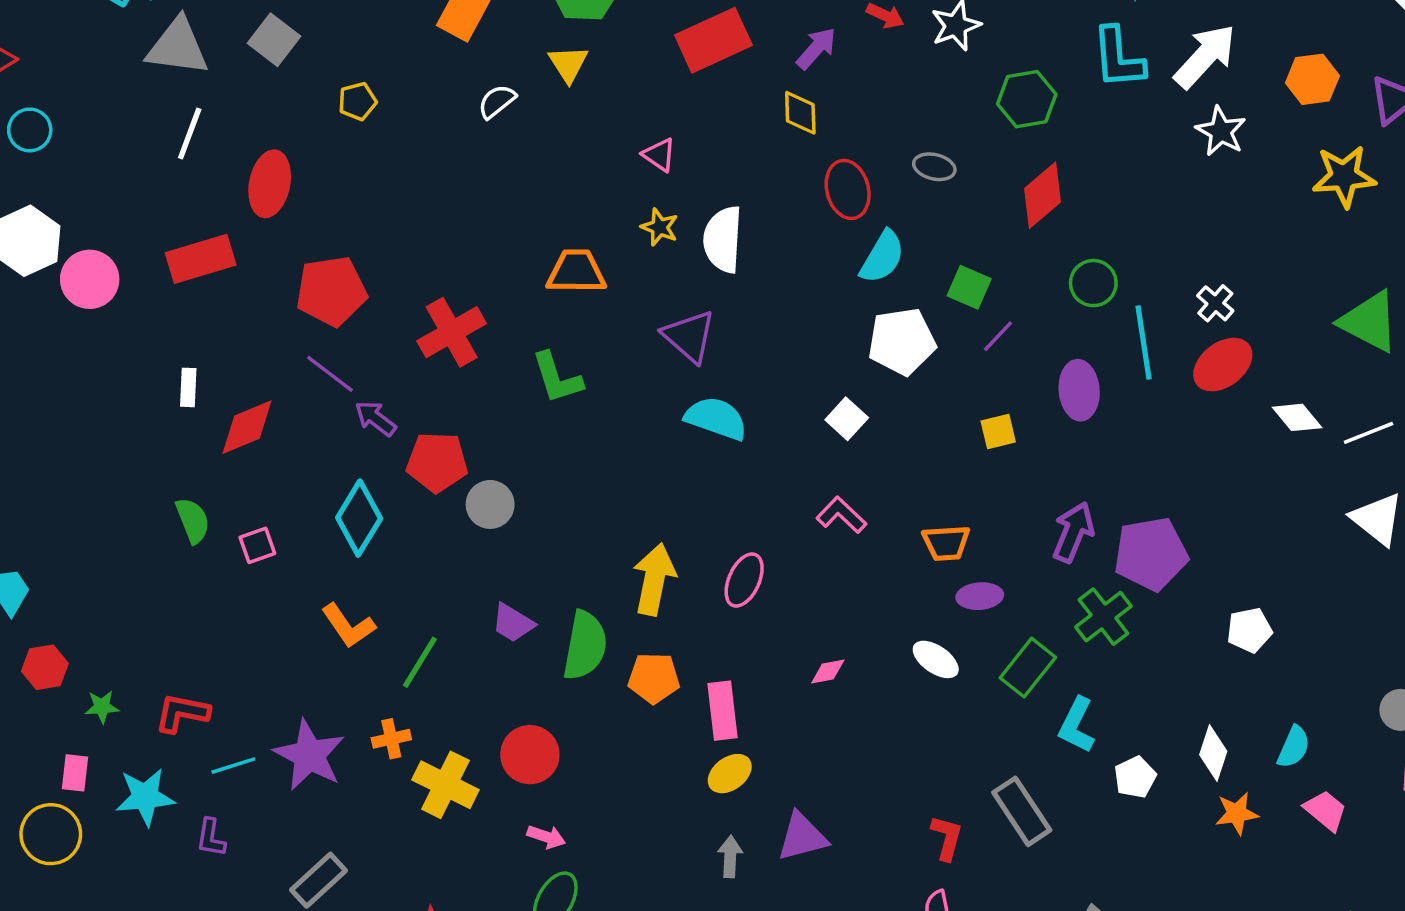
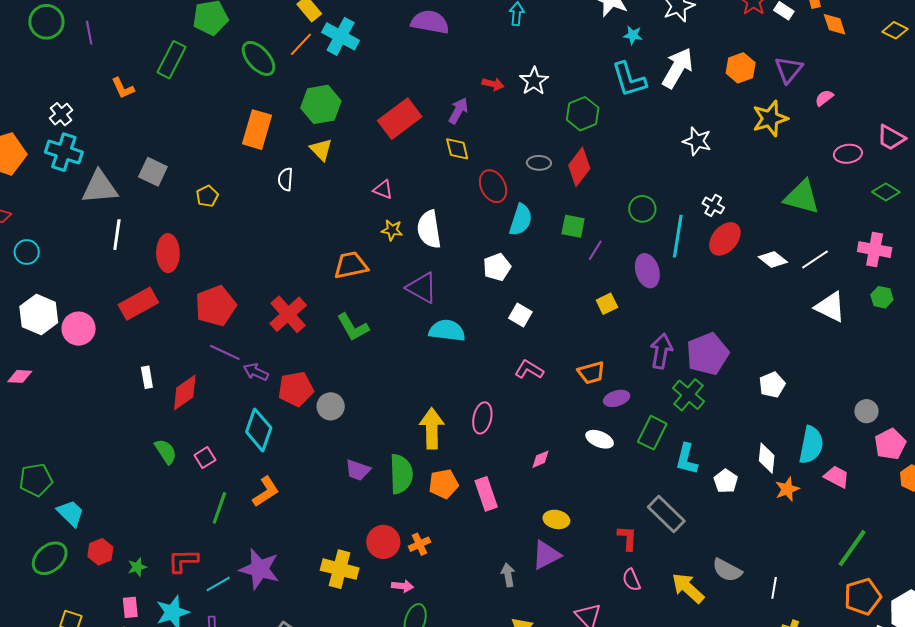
white semicircle: (497, 101) -> (285, 179), turned -35
white star: (1221, 131) -> (697, 141), moved
red diamond: (1043, 195) -> (579, 167), moved
white pentagon: (902, 341) -> (497, 267), moved, size x0.7
cyan line: (1143, 343) -> (678, 236), turned 30
orange L-shape: (348, 626) -> (266, 492), turned -76
green line: (420, 662) -> (219, 508), moved
orange cross: (391, 739) -> (419, 544), moved
cyan semicircle: (1294, 747) -> (811, 445), size x1.5
yellow ellipse: (730, 774) -> (556, 519), moved, turned 60

